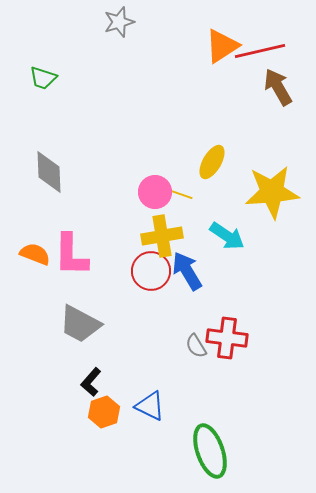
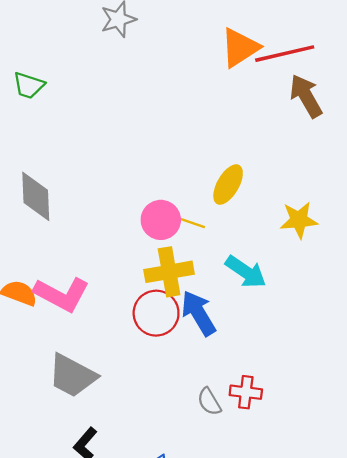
yellow star: (272, 192) -> (299, 220), size x0.6
pink L-shape: (71, 255) -> (62, 294), turned -63
red cross: (227, 338) -> (246, 392), size x0.7

